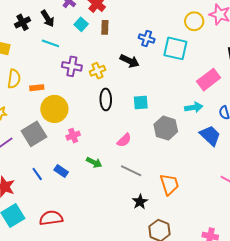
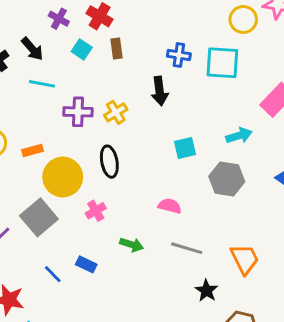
black arrow: (130, 61) -> (160, 91), turned 66
black ellipse: (106, 99) -> (109, 162), moved
cyan arrow: (194, 107) -> (239, 136), moved
pink semicircle: (124, 140) -> (170, 206), turned -112

